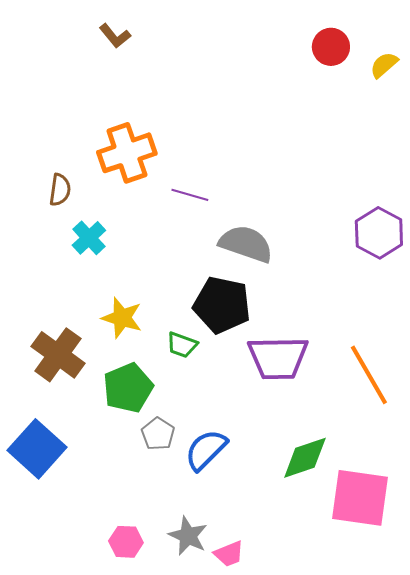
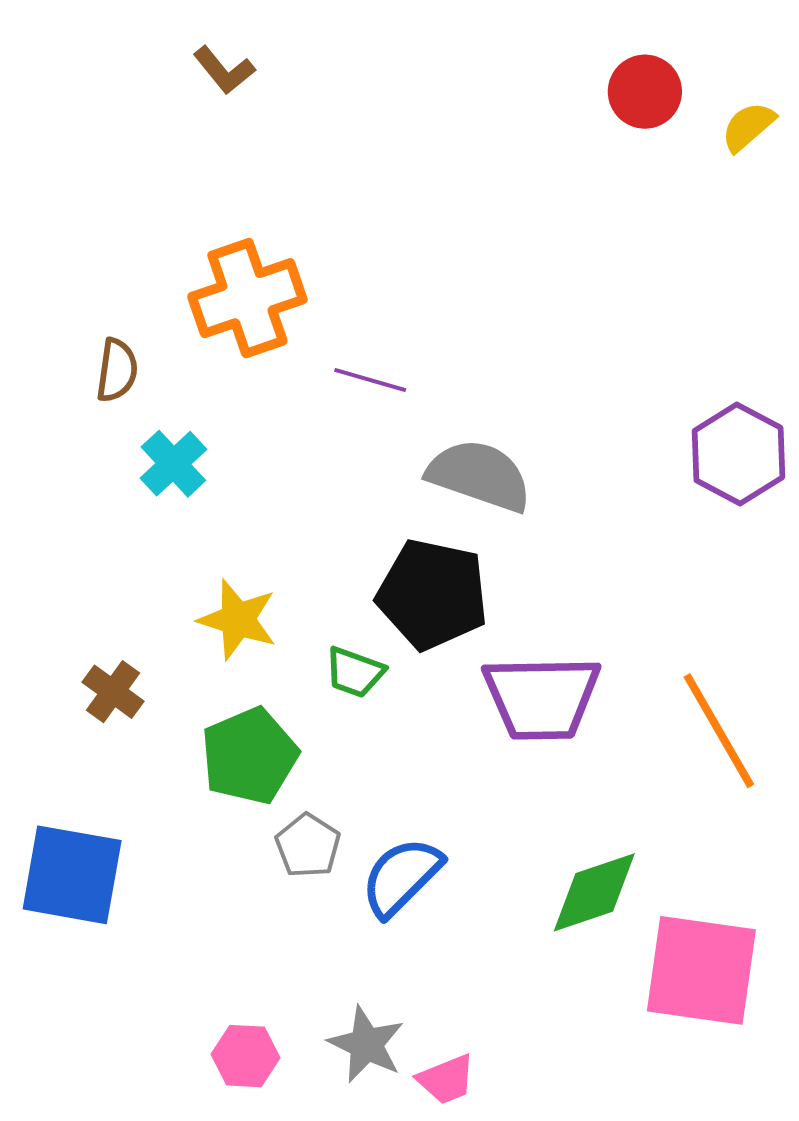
brown cross: (58, 355) -> (113, 692), size x0.6
blue square: (37, 449) -> (72, 875), turned -32

